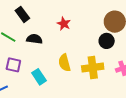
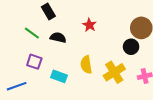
yellow cross: (93, 68) -> (114, 72), turned -30
cyan rectangle: (39, 77) -> (59, 76), turned -42

